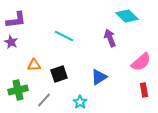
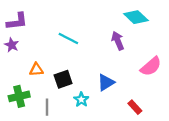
red rectangle: (144, 90) -> (135, 107), moved, turned -32
gray line: (44, 100) -> (47, 107), turned -42
cyan star: (80, 102) -> (81, 100), moved

